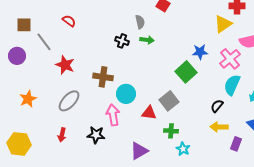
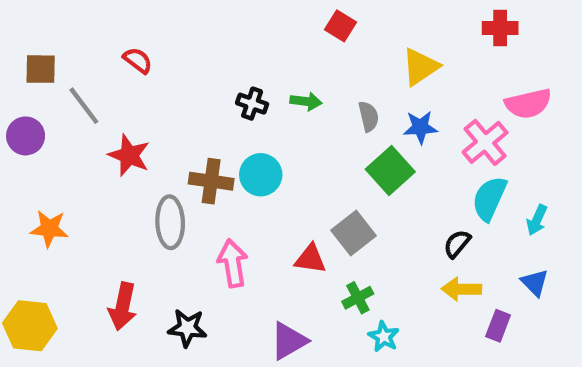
gray semicircle: (140, 22) -> (369, 116), moved
yellow triangle: (223, 24) -> (420, 67), moved
cyan circle: (126, 94) -> (261, 175), moved
orange star: (28, 99) -> (49, 229), turned 30
gray ellipse: (69, 101) -> (170, 222), moved, turned -45
green cross: (171, 131) -> (358, 298), turned -32
red arrow: (62, 135) -> (123, 306), size x1.5
black star: (96, 135) -> (187, 328), moved

